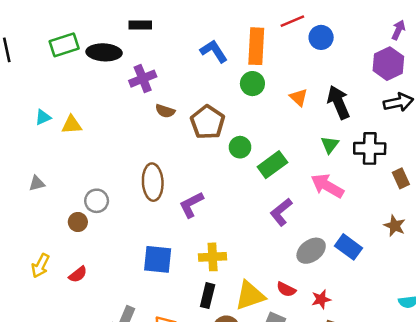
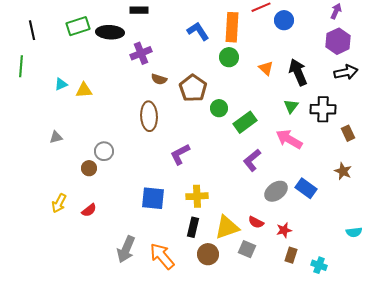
purple arrow: (398, 30) -> (336, 11), moved
brown ellipse: (153, 182) -> (149, 116), moved

